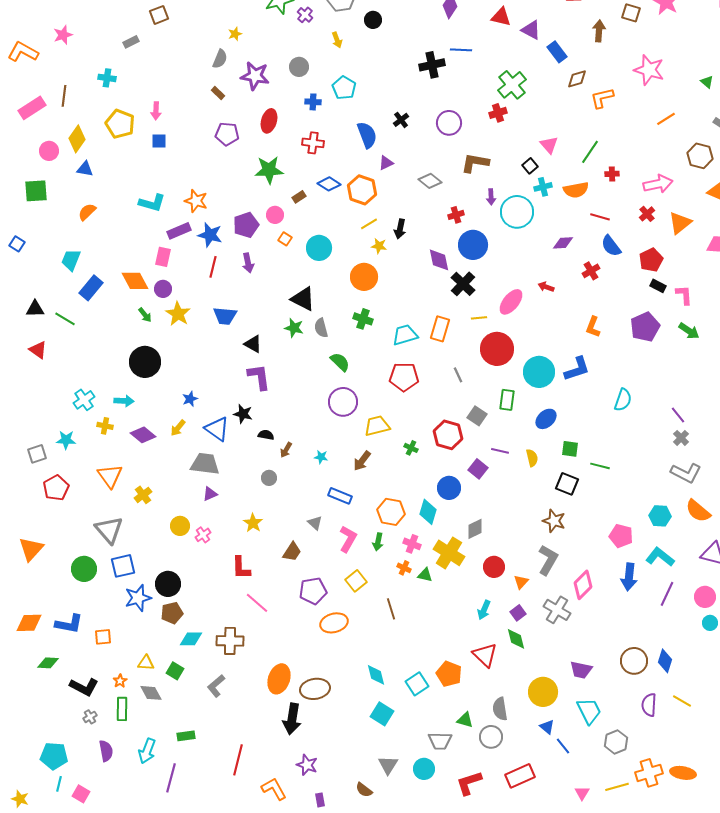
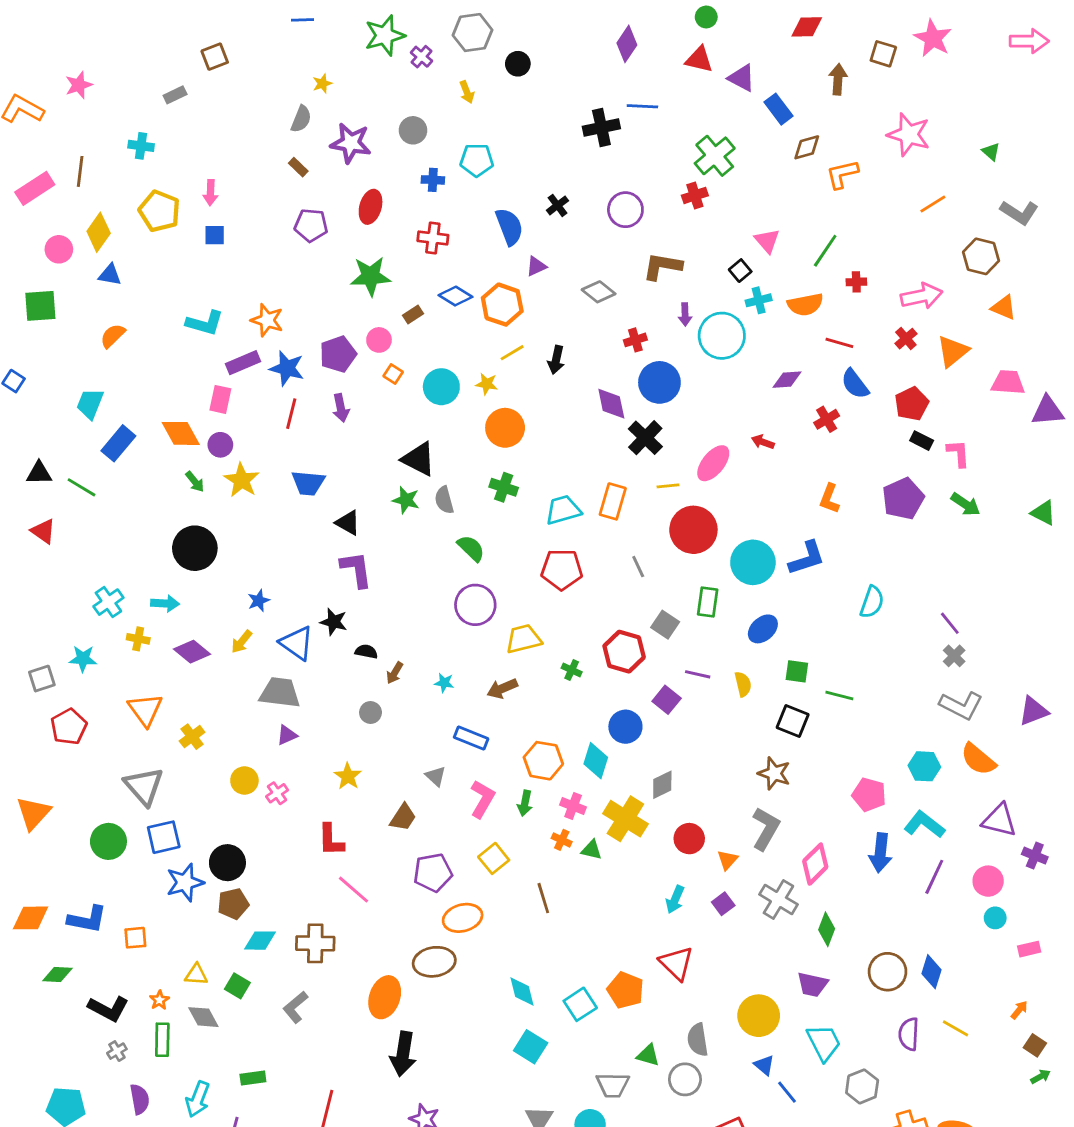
cyan pentagon: (344, 88) -> (477, 160), turned -30
yellow star: (379, 246) -> (487, 384), moved
brown arrow: (362, 461) -> (502, 688), turned 30
green diamond: (516, 639) -> (827, 929), moved, turned 35
brown ellipse: (315, 689) -> (434, 962), moved

